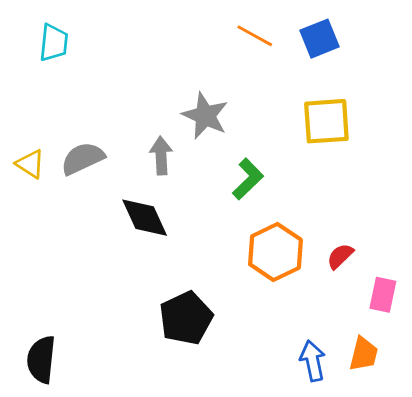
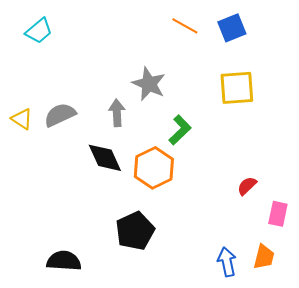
cyan trapezoid: (54, 43) -> (39, 31), turned 44
orange hexagon: (275, 252) -> (154, 168), moved
black semicircle: (41, 359) -> (64, 261), moved, turned 88

